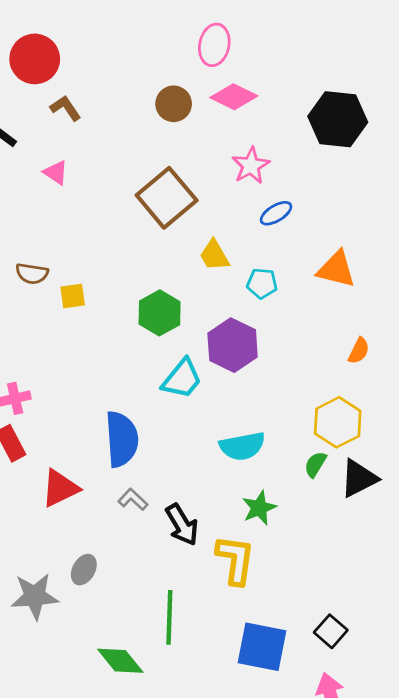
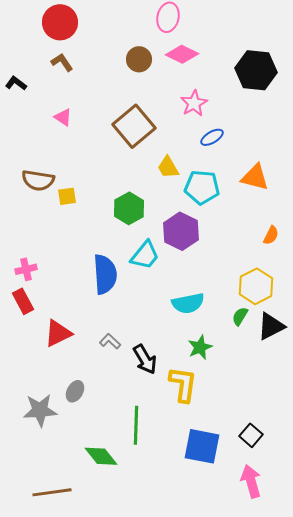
red circle: (35, 59) -> (60, 22), moved
pink triangle: (56, 173) -> (63, 117), moved
brown semicircle: (32, 274) -> (38, 180), size x1.4
cyan pentagon: (262, 283) -> (202, 187), size x1.6
blue semicircle: (122, 439) -> (105, 274), moved

